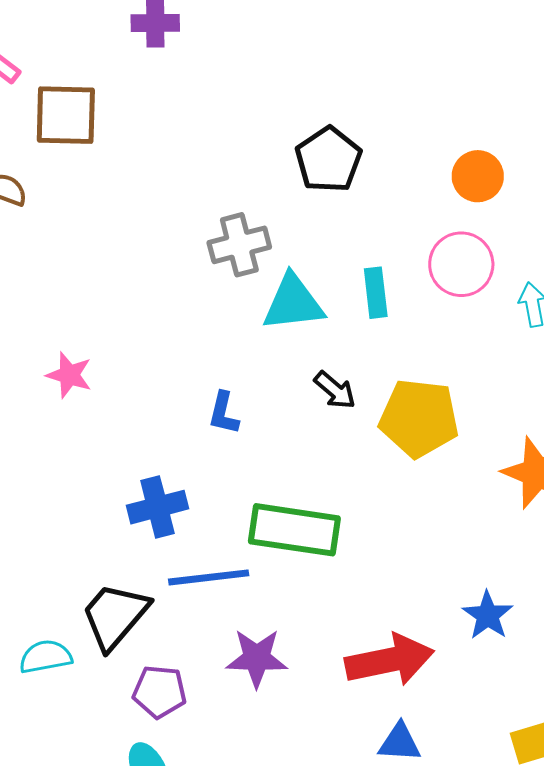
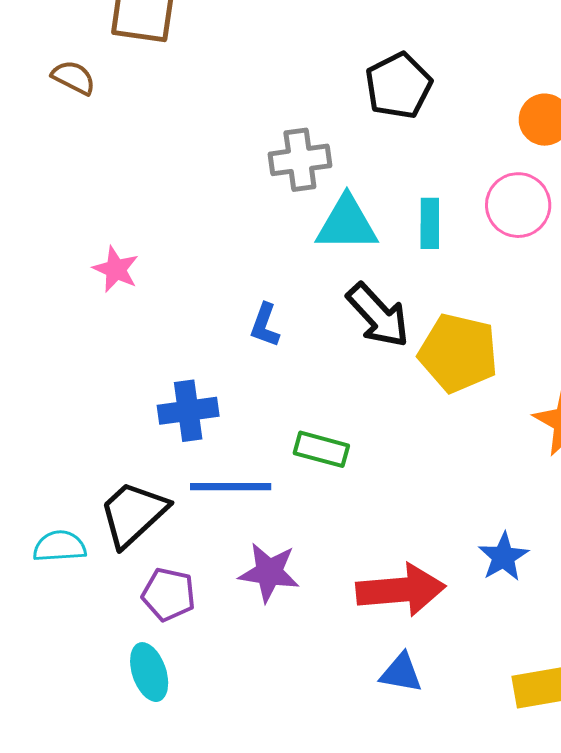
black arrow: (335, 390) -> (378, 315), size x1.6
green rectangle: (294, 530) -> (321, 449), size x0.6

